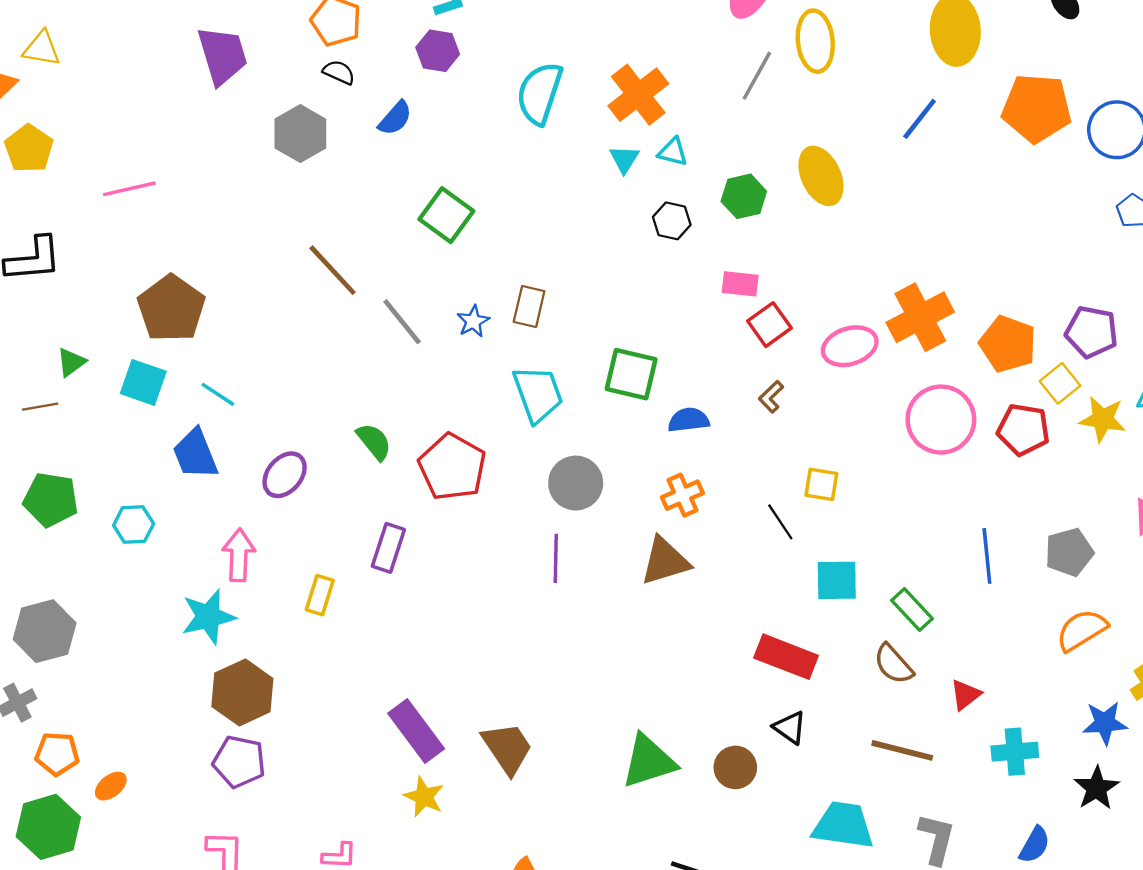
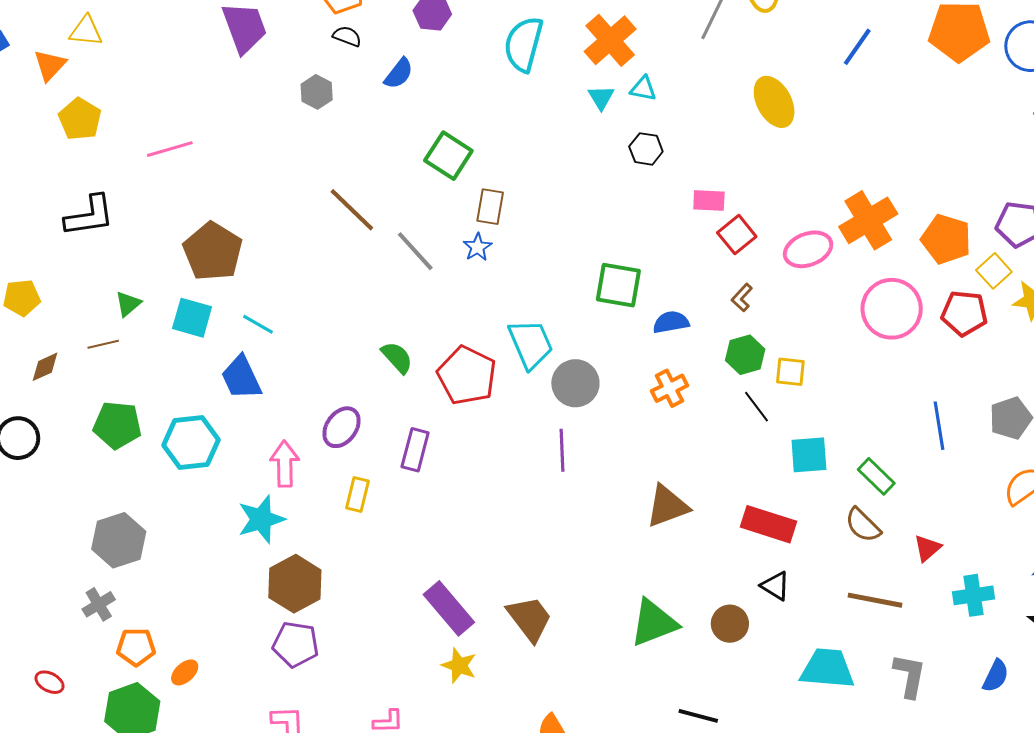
gray hexagon: (300, 134) -> (317, 92), size x0.7
green hexagon: (744, 196) -> (745, 355), moved
brown rectangle: (529, 307) -> (490, 207), moved
cyan trapezoid: (538, 394) -> (531, 344), moved
purple ellipse: (285, 475) -> (342, 427), moved
cyan hexagon: (134, 525) -> (191, 442), size x1.6
brown triangle: (665, 561) -> (667, 506), moved

